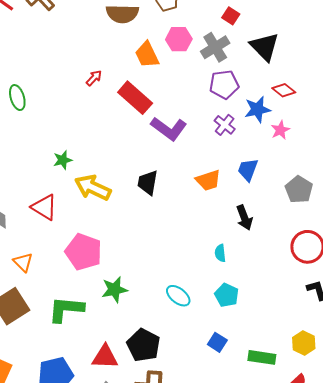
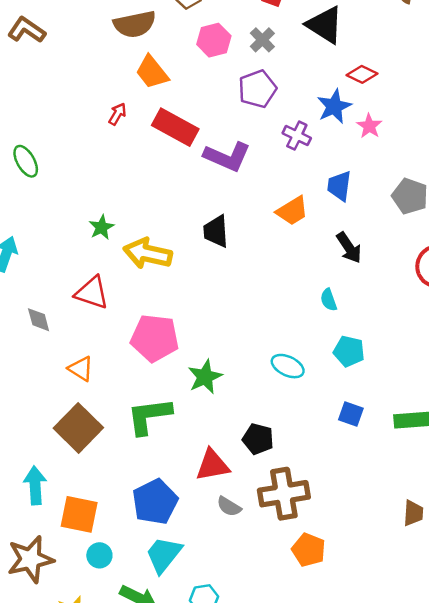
gray cross: (215, 47) -> (262, 40), size x0.7
orange trapezoid: (147, 55) -> (152, 72), moved
purple pentagon: (224, 84) -> (257, 89), moved
black pentagon: (144, 345) -> (258, 439), size x0.7

